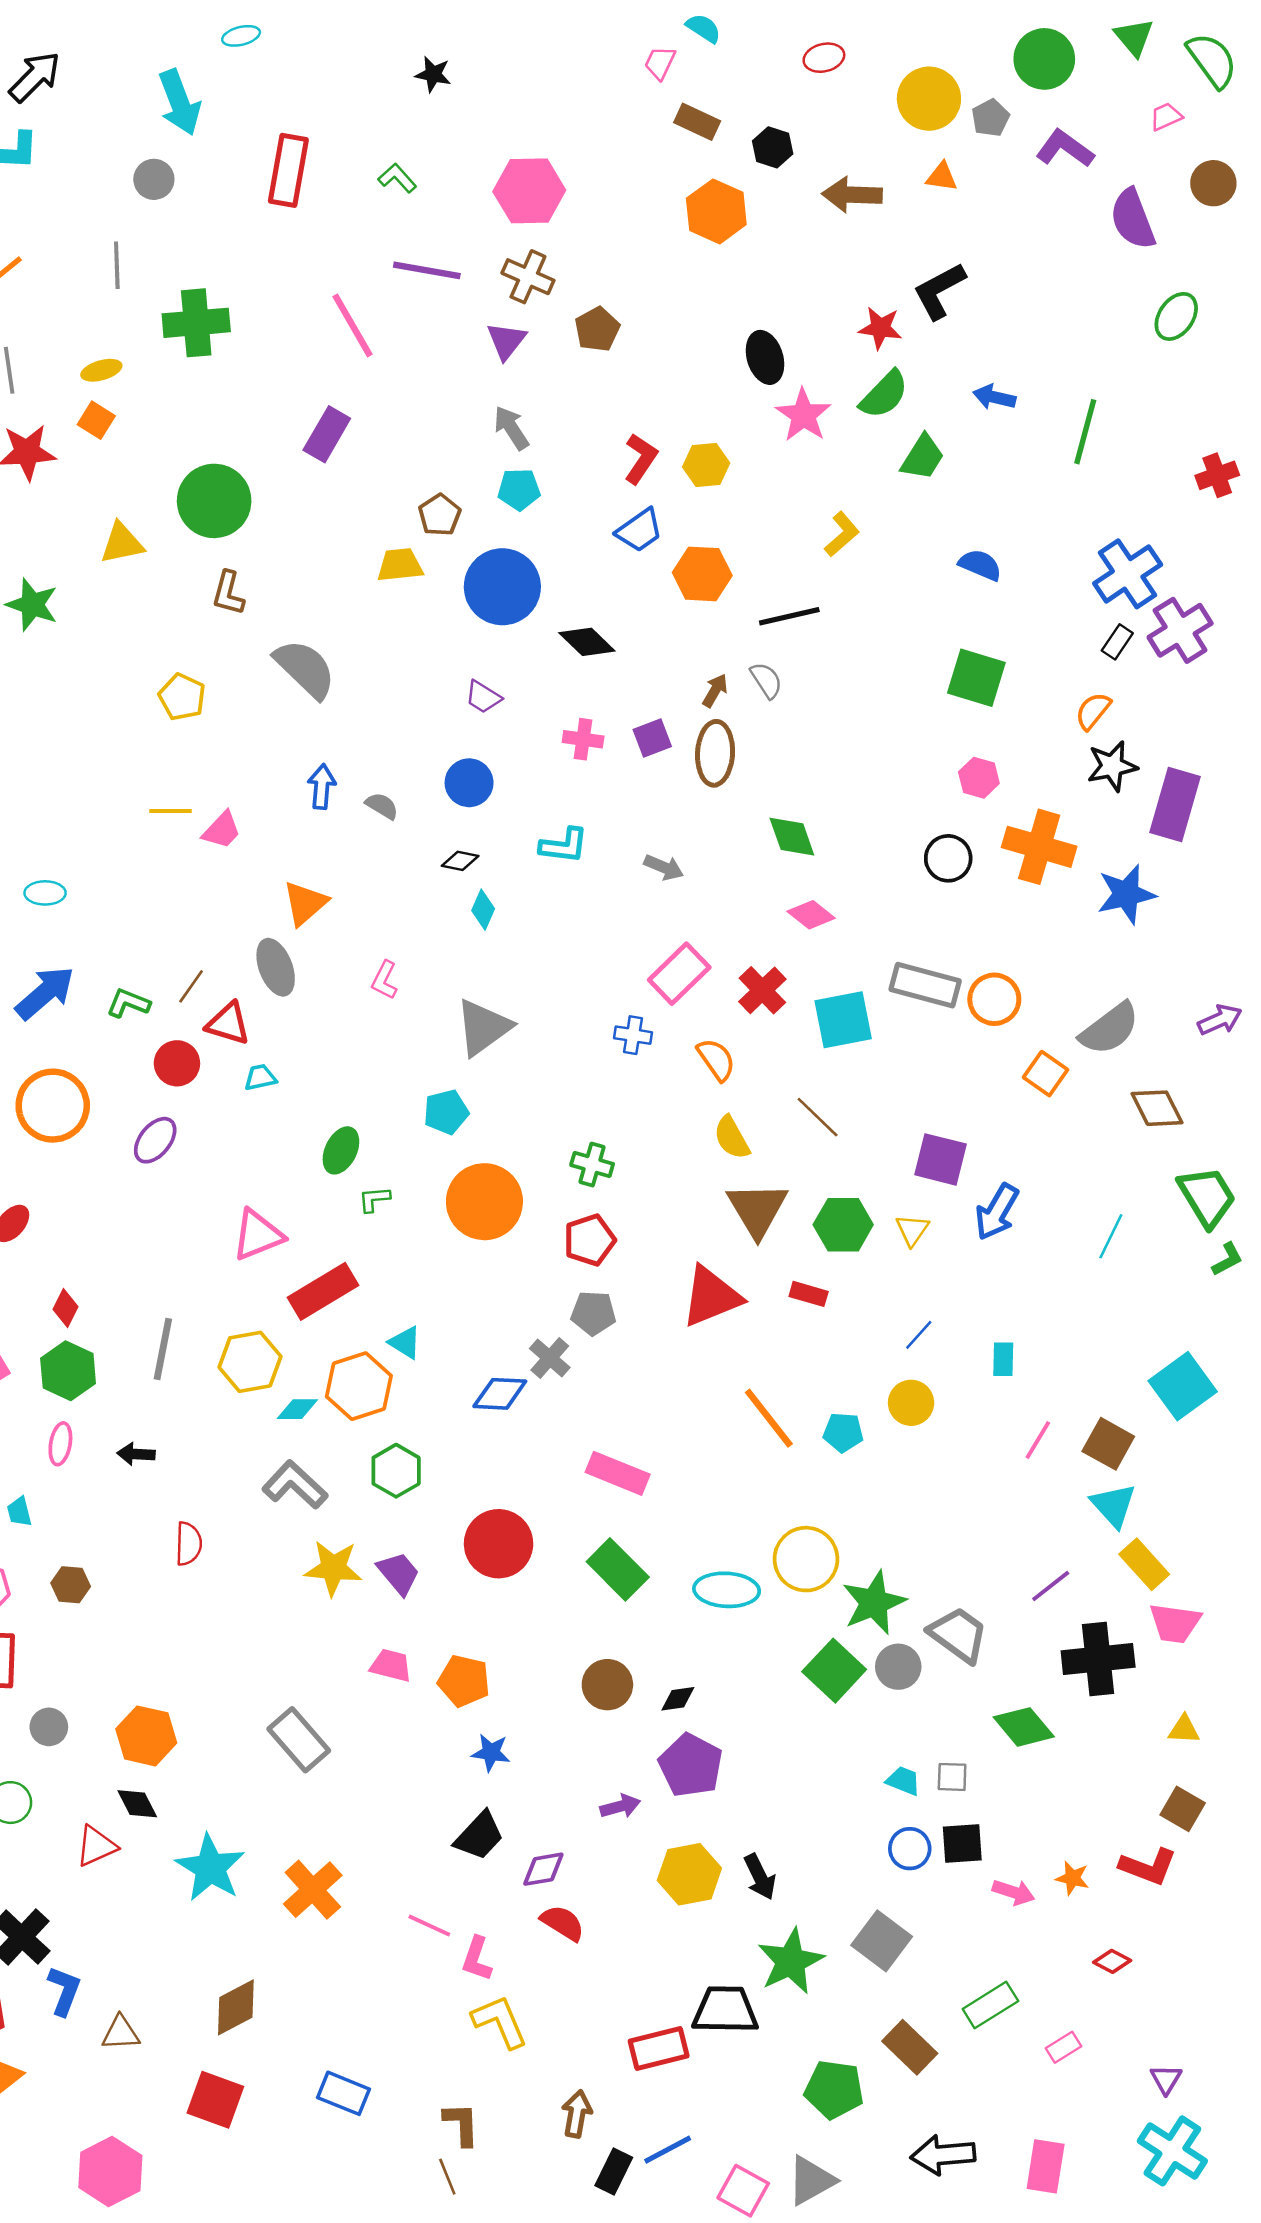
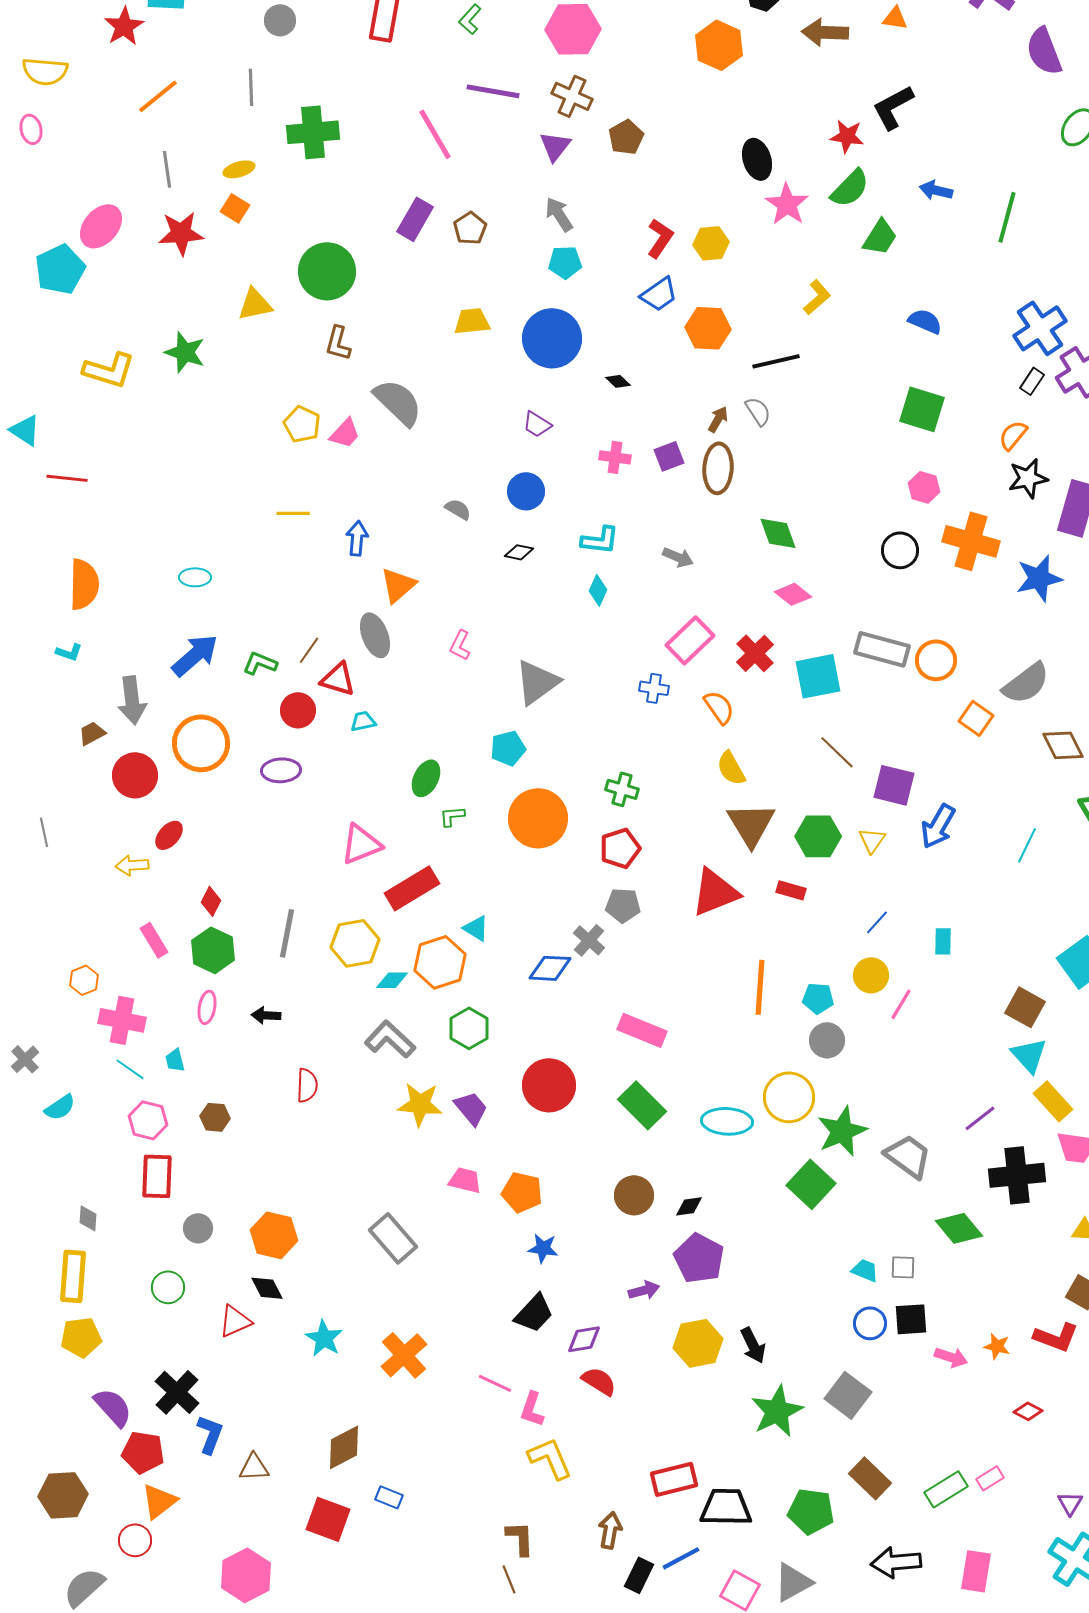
green L-shape: (397, 178) -> (470, 19), turned -96
brown pentagon: (440, 515) -> (470, 228), moved
black diamond: (587, 642) -> (618, 381), size x0.6
blue arrow: (322, 787) -> (357, 538), moved
pink trapezoid: (222, 830) -> (345, 433), moved
cyan diamond: (483, 910) -> (598, 590), moved
brown line: (818, 1117) -> (837, 752), moved
purple ellipse: (155, 1140) -> (281, 770), turned 48
orange line: (769, 1418) -> (760, 987), turned 42
pink line: (1038, 1440) -> (901, 1004), moved
gray circle: (898, 1667) -> (827, 1040), moved
cyan star: (210, 1868) -> (324, 1338), size x0.7
green rectangle: (990, 2005) -> (946, 1489), moved
black trapezoid: (725, 2010) -> (726, 1507), moved
blue rectangle: (344, 2093) -> (389, 1497), moved, size x0.7

